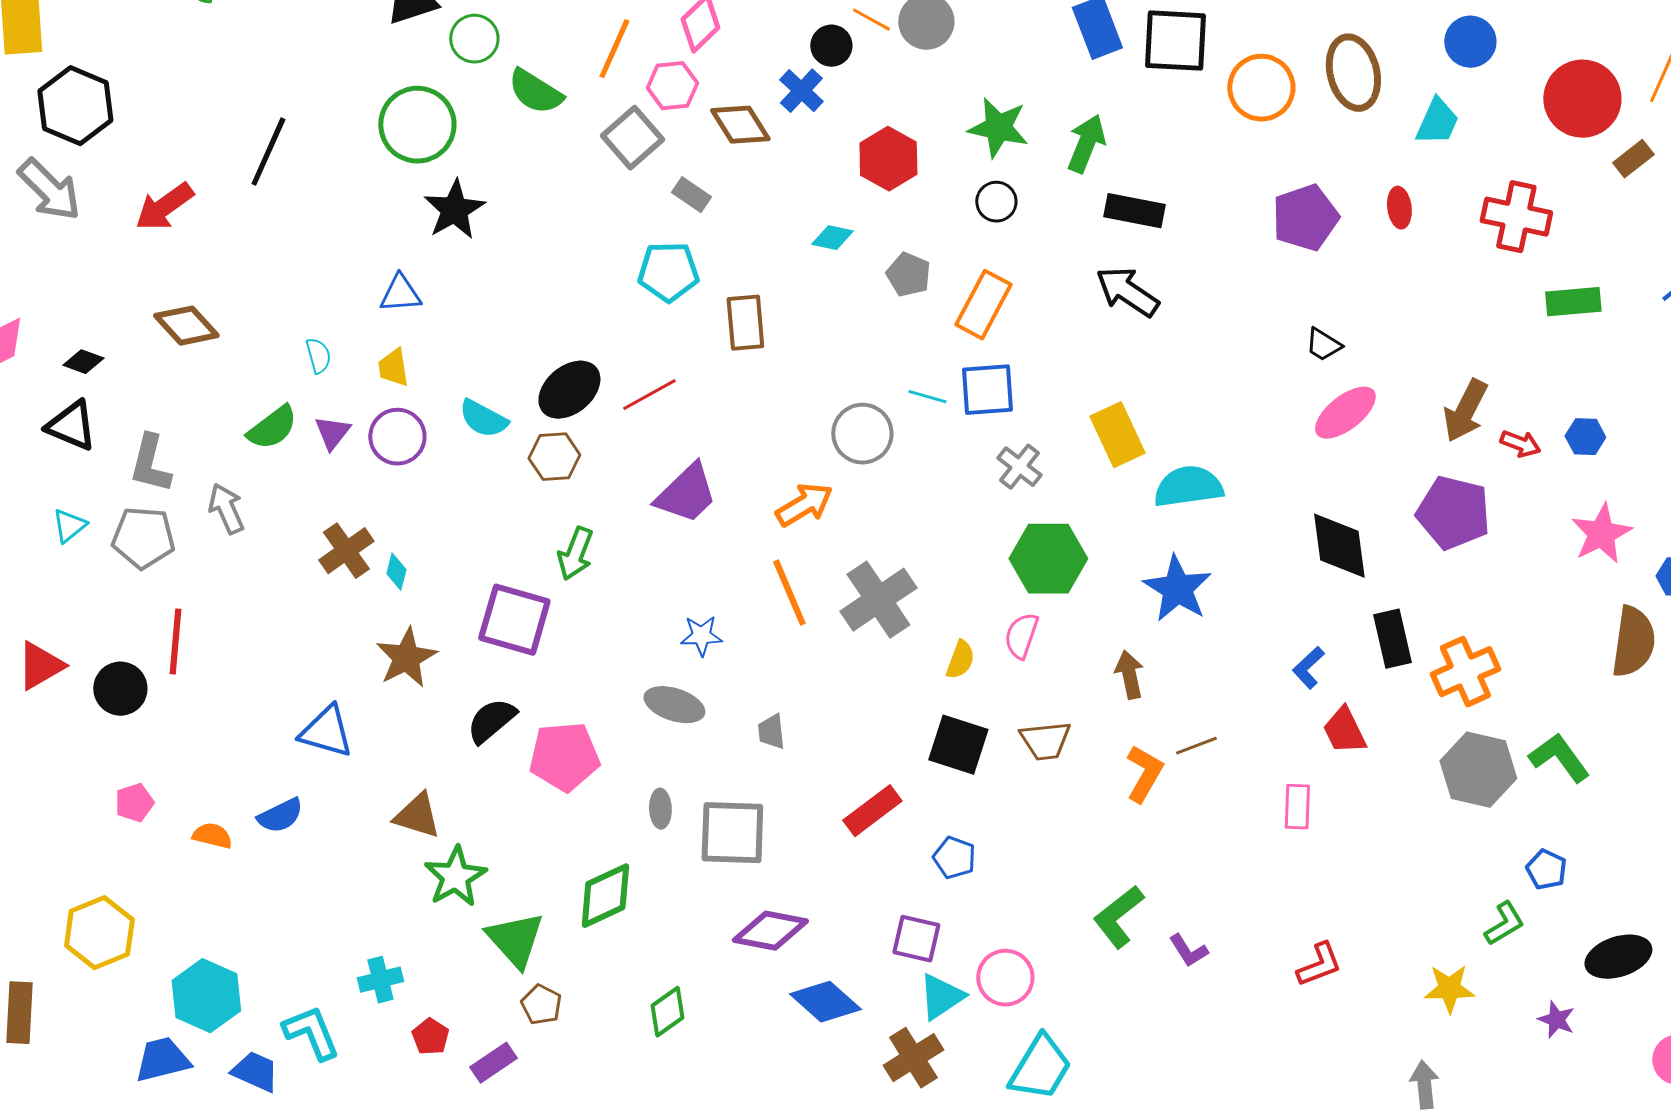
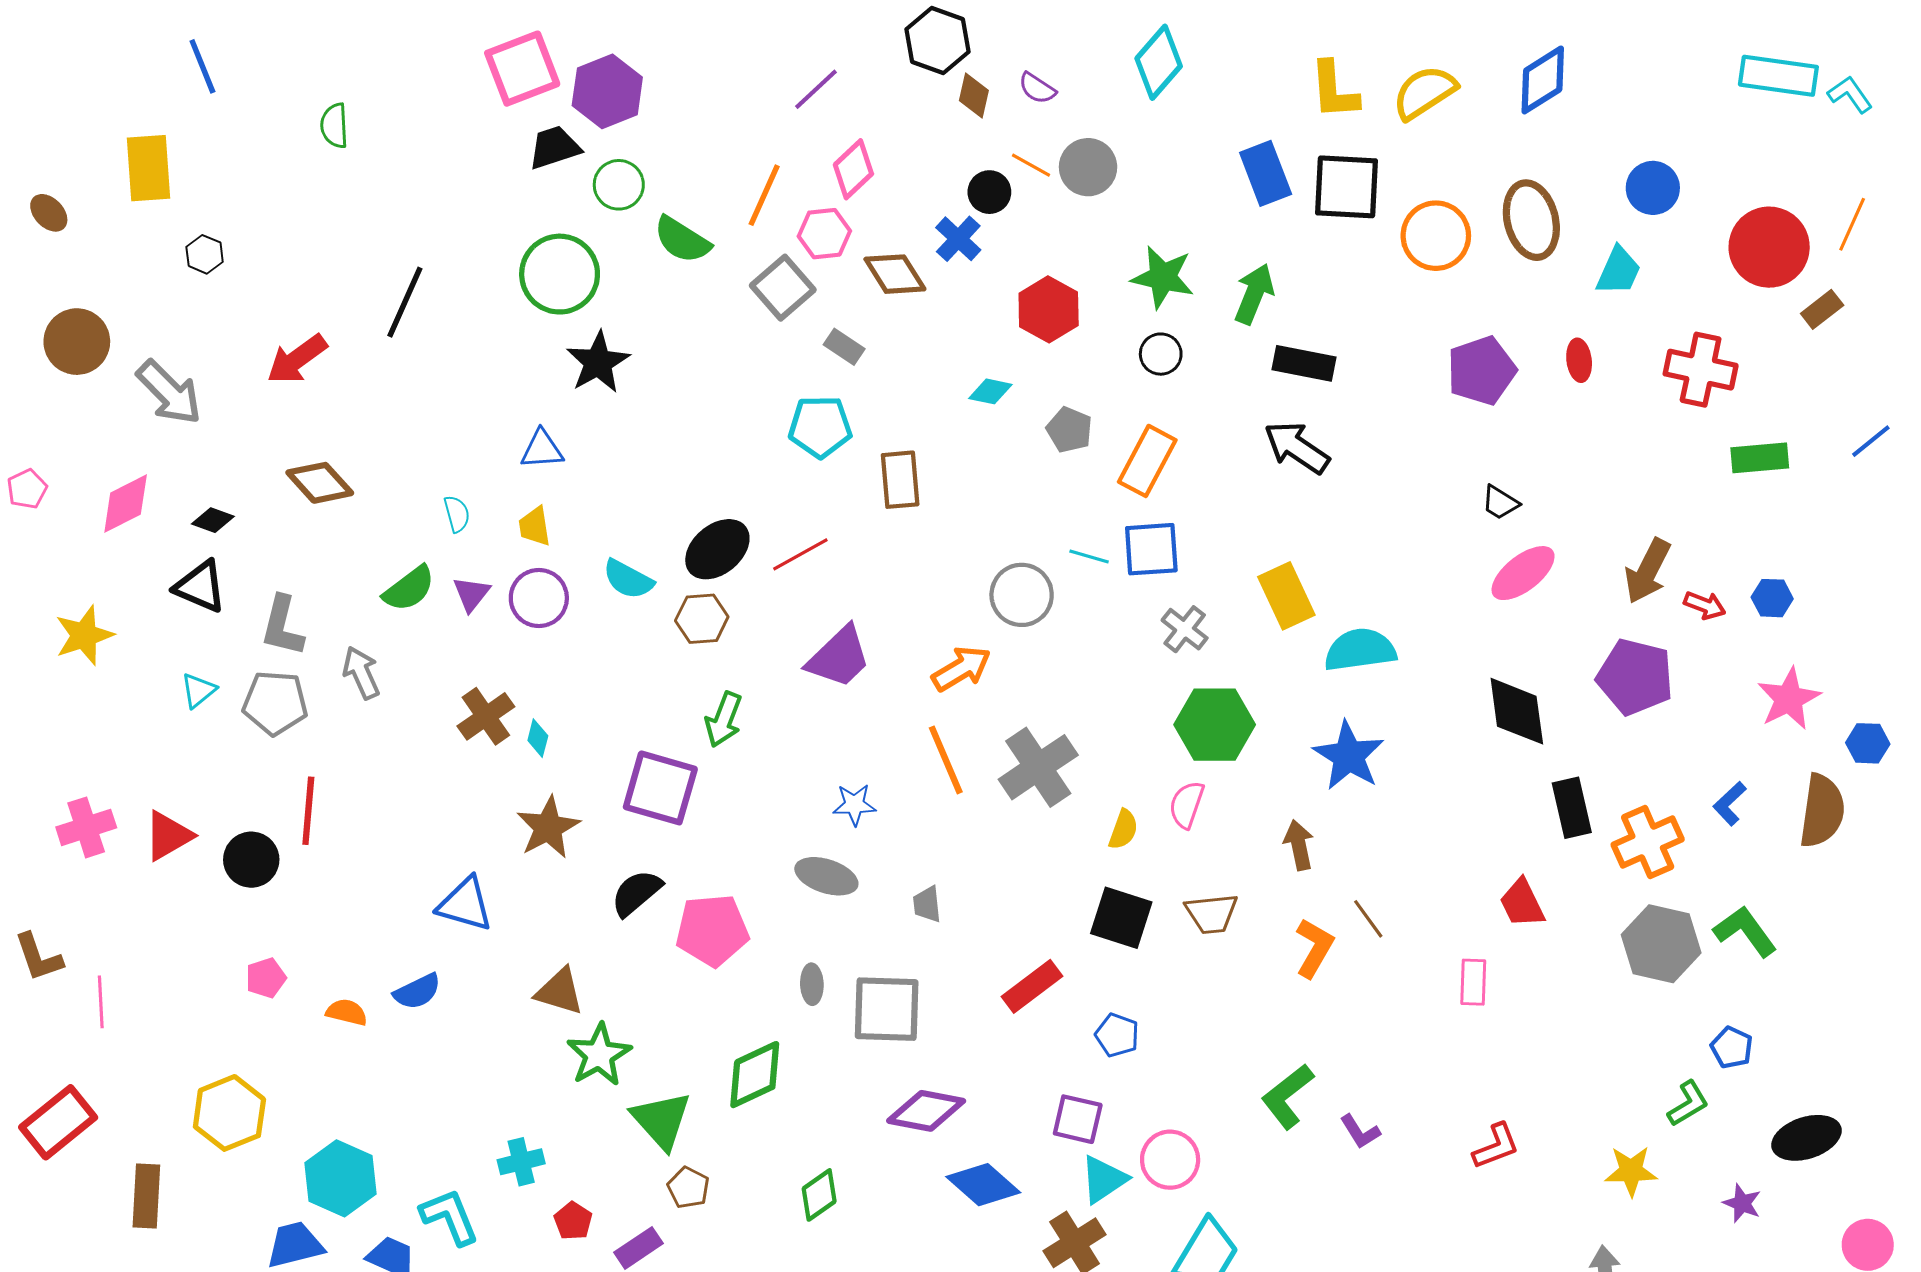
black hexagon: (75, 106) -> (205, 254), size x0.5
gray arrow: (49, 190) -> (169, 392), moved
blue L-shape: (1308, 668) -> (1730, 804), moved
brown line: (1196, 746) -> (1368, 919), turned 75

